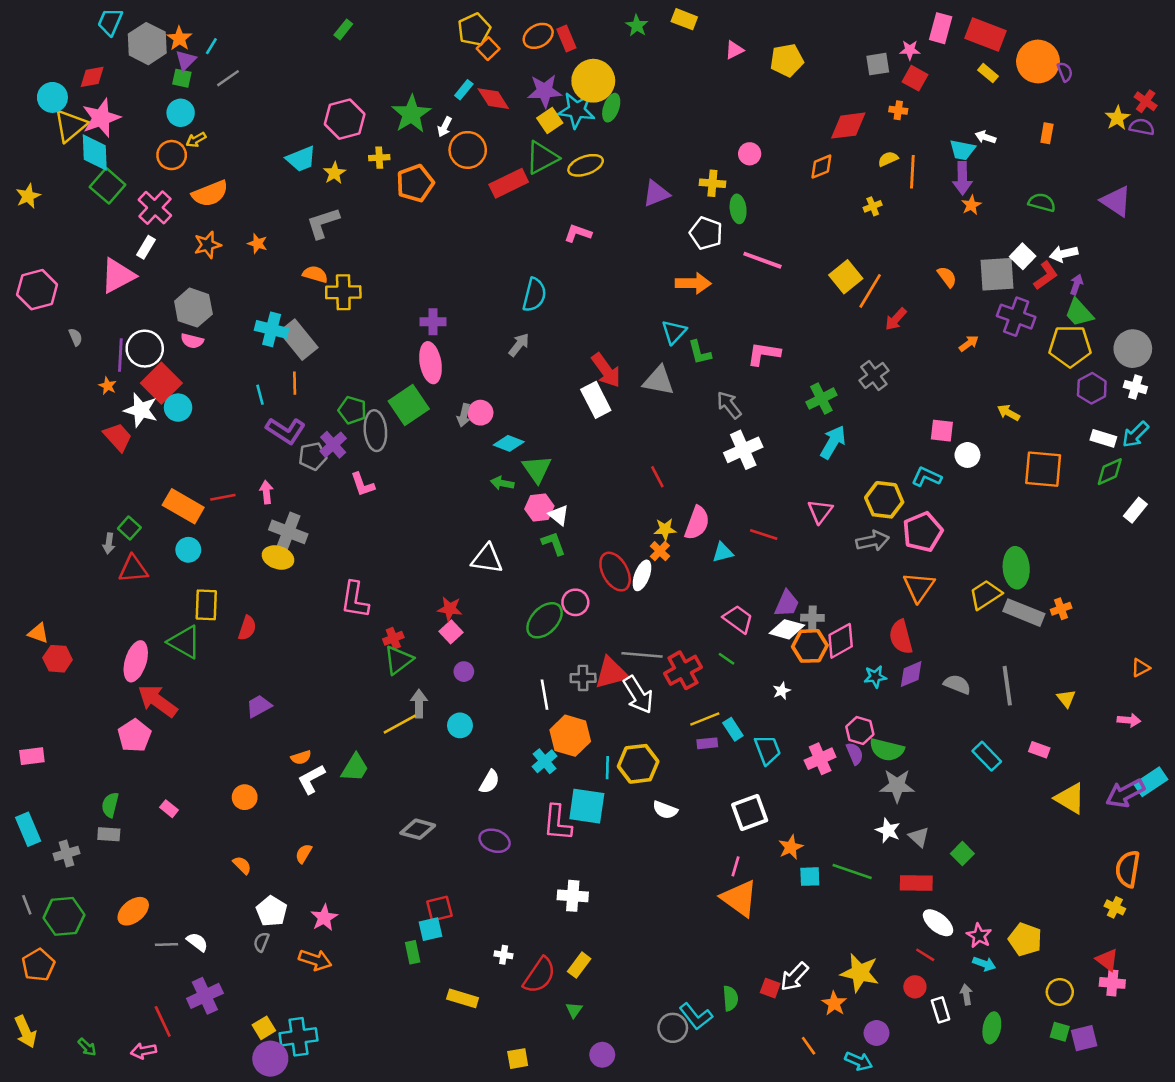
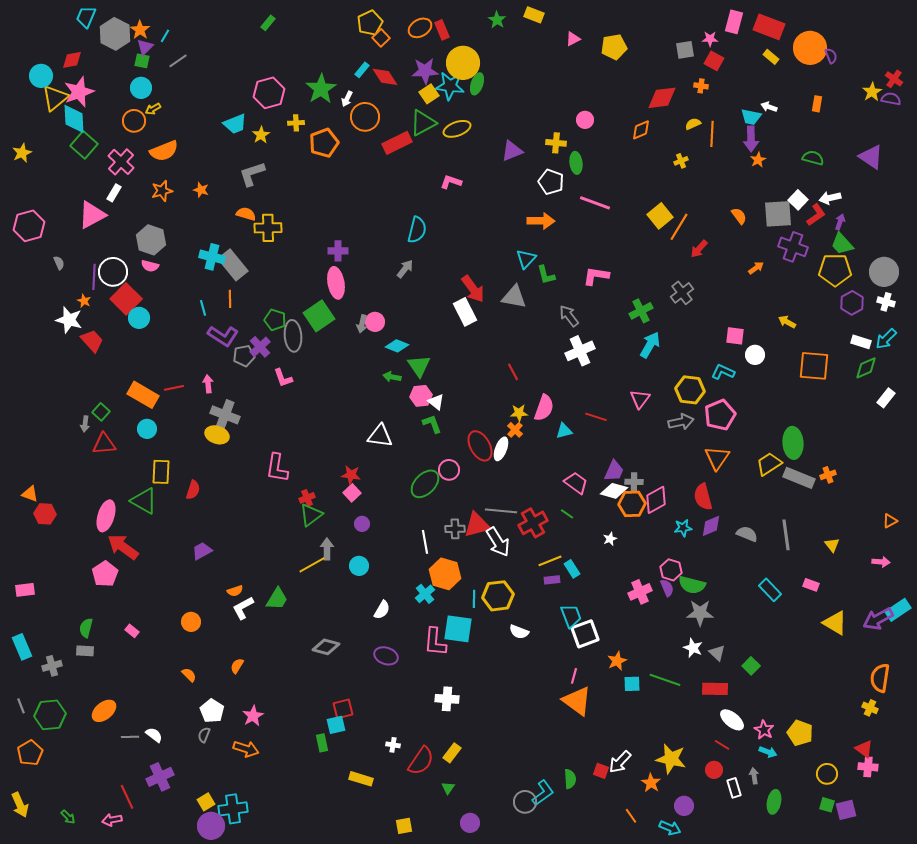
white star: (141, 410) -> (69, 320), moved
cyan trapezoid: (768, 750) -> (571, 616), moved
cyan L-shape: (696, 1016) -> (543, 793), turned -88

